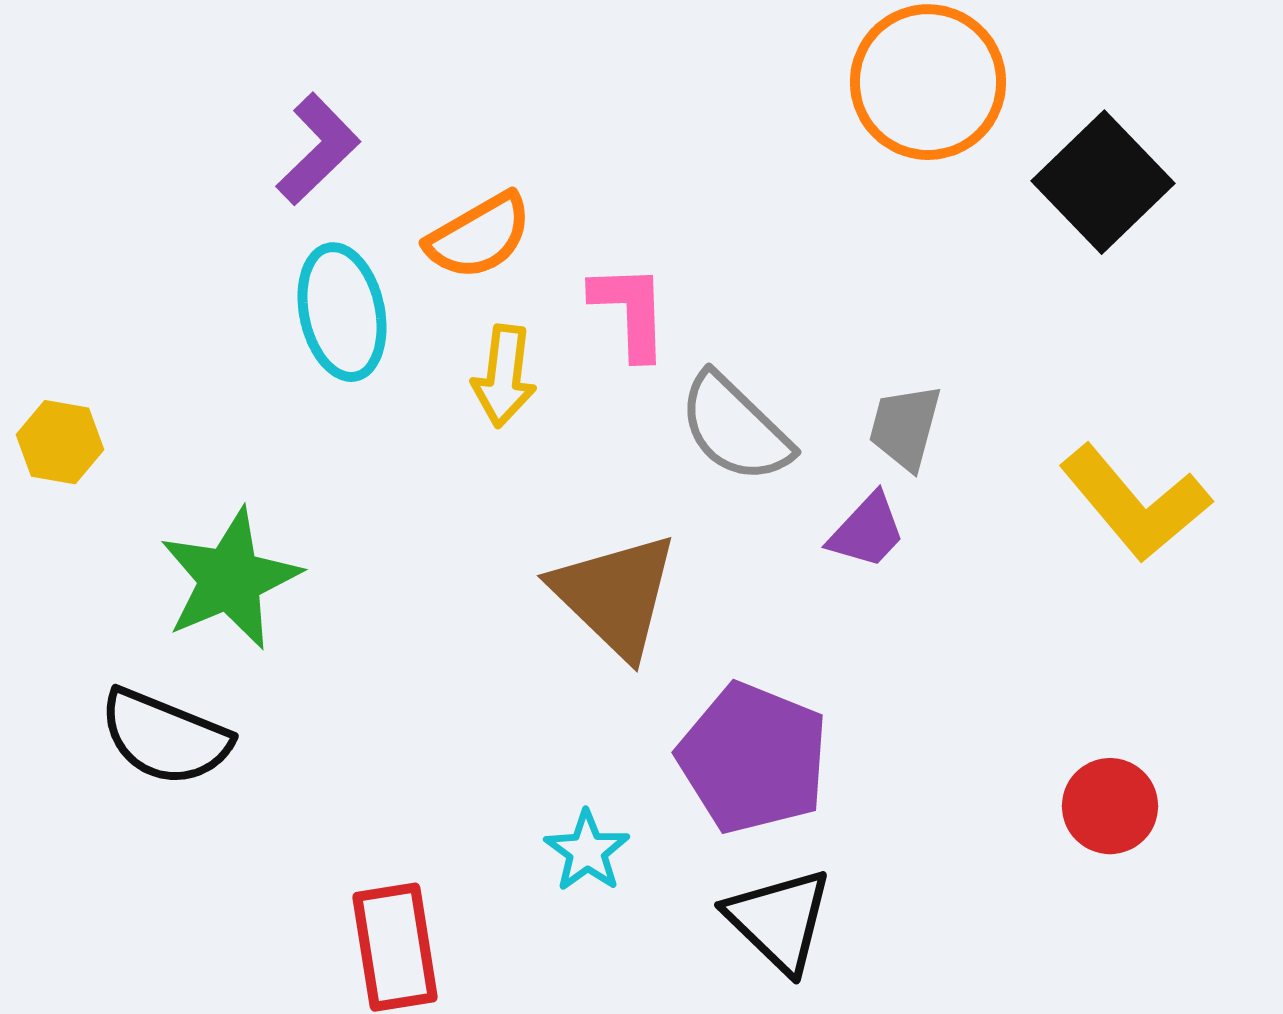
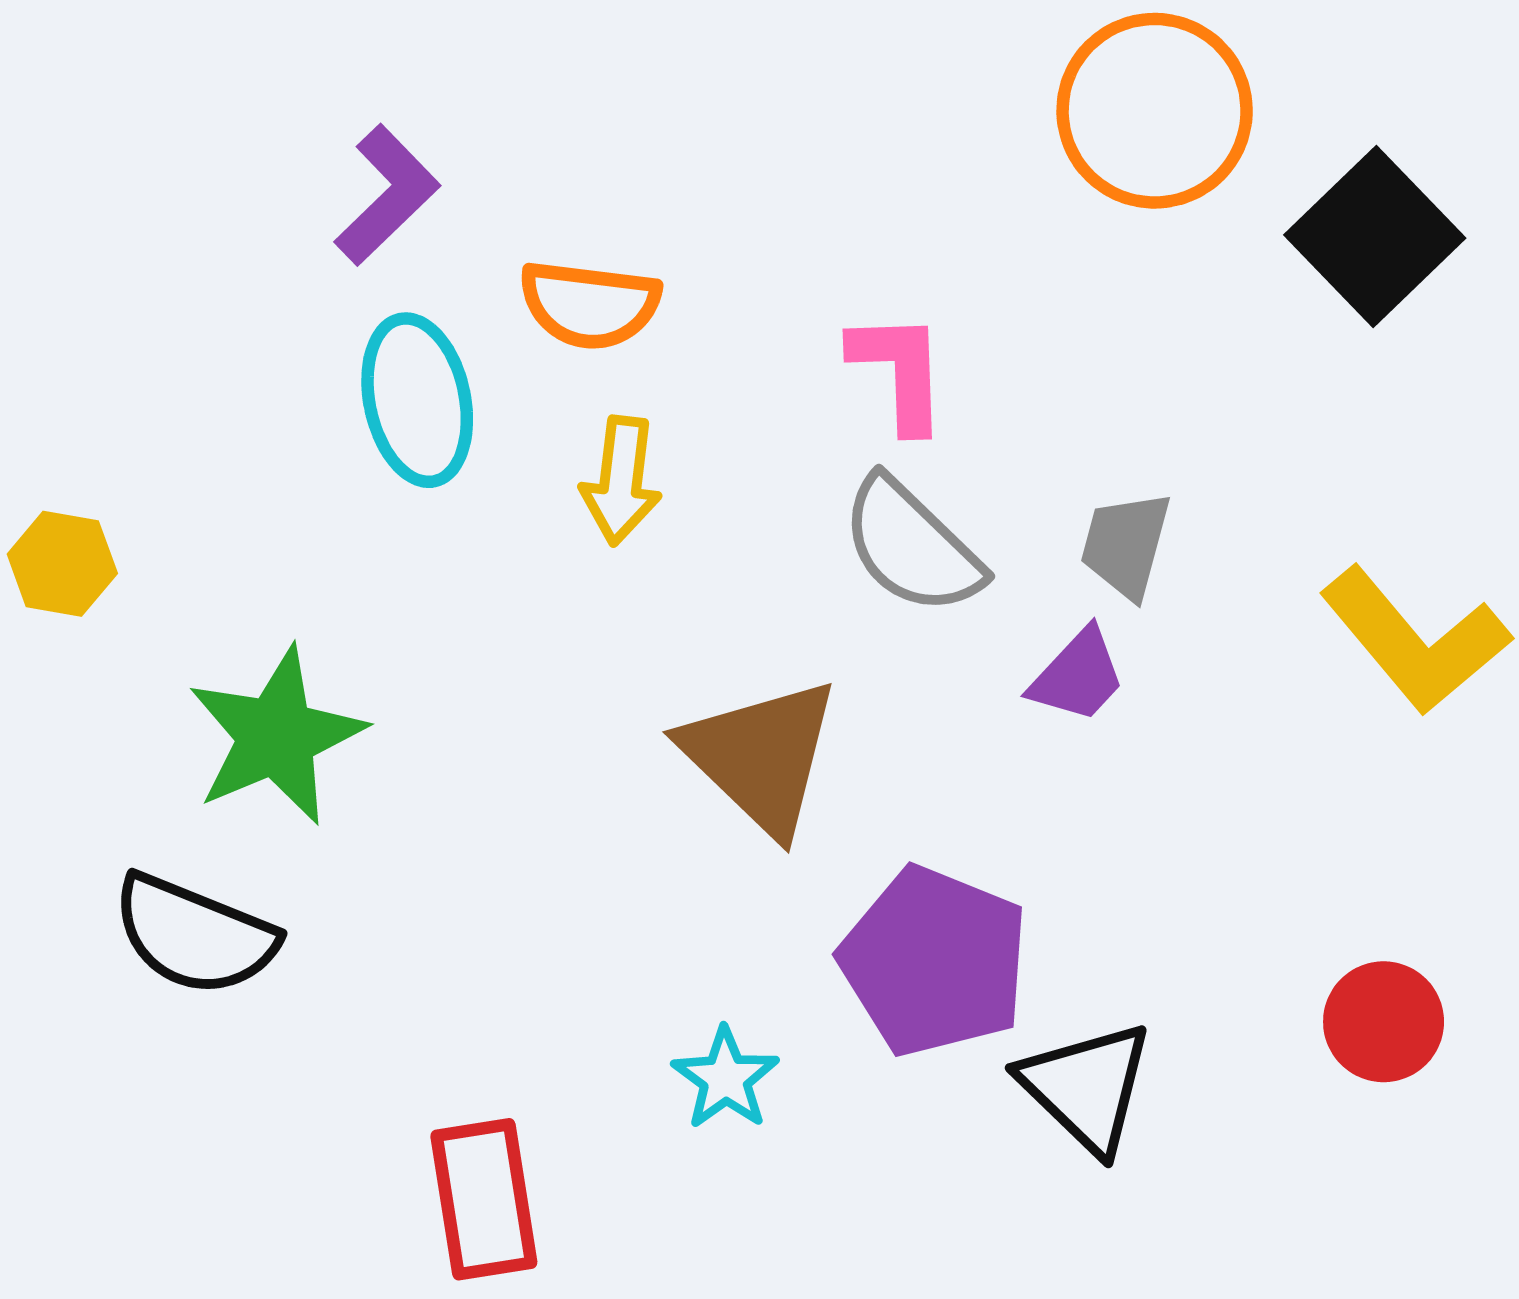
orange semicircle: (479, 236) -> (590, 305), turned 37
pink L-shape: (630, 311) -> (899, 371), moved
black triangle: (779, 920) -> (1087, 1087), moved

